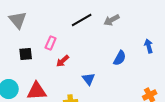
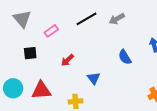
pink rectangle: (51, 43) -> (51, 31), moved, turned 32
blue semicircle: (120, 58) -> (125, 57), turned 119

